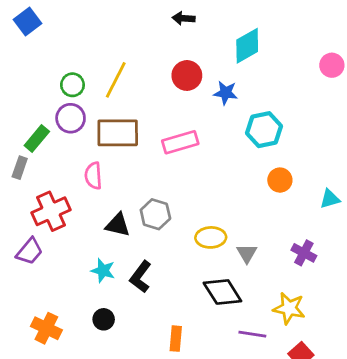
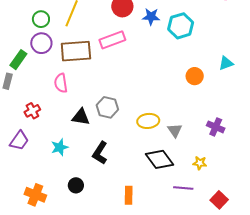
cyan hexagon: (264, 130) -> (181, 26), moved
pink rectangle: (180, 142) -> (112, 40), moved
cyan triangle: (330, 199) -> (226, 63), moved
red cross: (51, 211) -> (32, 111), size x0.6
cyan star: (103, 271) -> (60, 147), moved, turned -30
yellow star: (289, 308) -> (200, 163), moved, size x0.6

